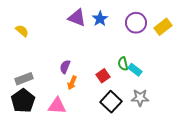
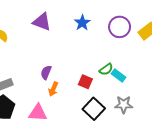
purple triangle: (77, 18) -> (42, 22), moved
green semicircle: (123, 64) -> (106, 69), turned -112
red square: (103, 76) -> (85, 82), turned -32

